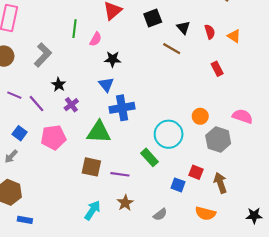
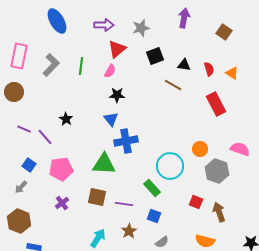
black triangle: (183, 28) -> (184, 65), turned -40
pink semicircle: (96, 39) -> (110, 71), moved
gray L-shape: (43, 55) -> (51, 65), moved
red rectangle: (217, 69) -> (216, 104), size x1.6
purple cross: (71, 105) -> (62, 203), moved
blue square: (178, 185) -> (154, 216), moved

